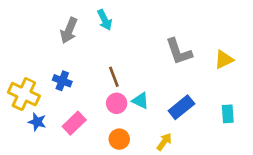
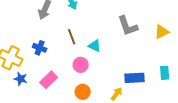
brown line: (114, 77) -> (72, 37), moved
cyan triangle: (140, 101) -> (95, 46), moved
blue rectangle: (181, 107) -> (135, 78), moved, turned 36

